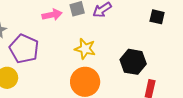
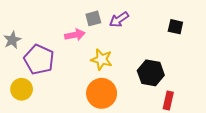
pink arrow: (52, 15) -> (75, 35), moved

